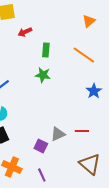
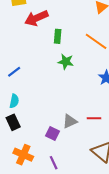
red arrow: (25, 32) -> (36, 18), size x1.6
green star: (43, 75) -> (66, 62), moved

